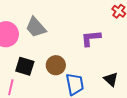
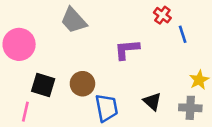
gray trapezoid: (36, 27) -> (74, 20), moved

